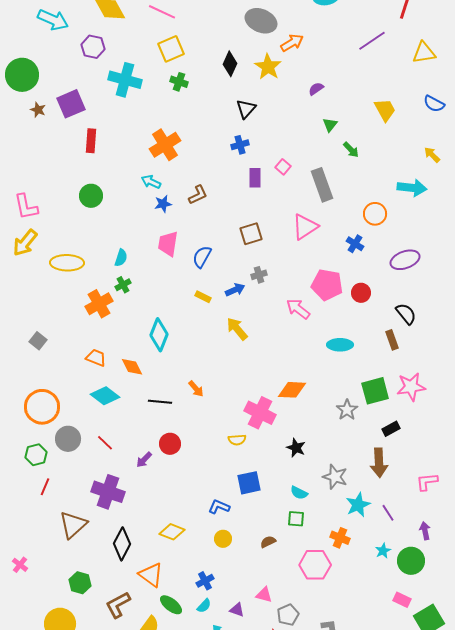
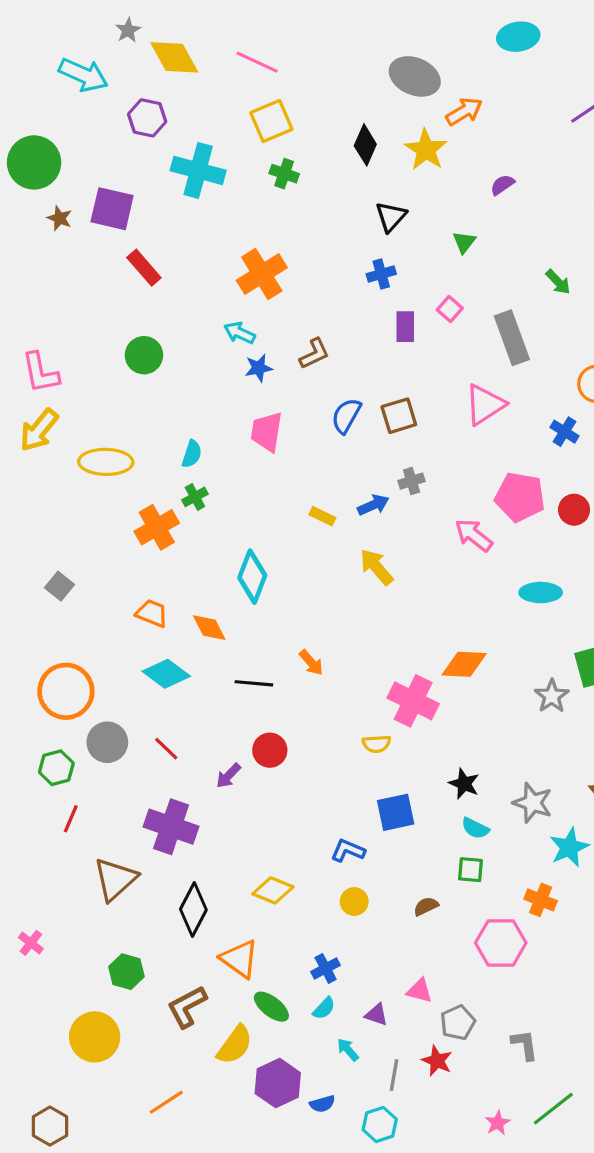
purple square: (71, 104) -> (112, 209), turned 36
green triangle: (330, 125) -> (464, 242), moved
red rectangle: (91, 141) -> (144, 268), turned -45
blue semicircle: (202, 257) -> (346, 416), moved
black star: (296, 448) -> (464, 784), moved

